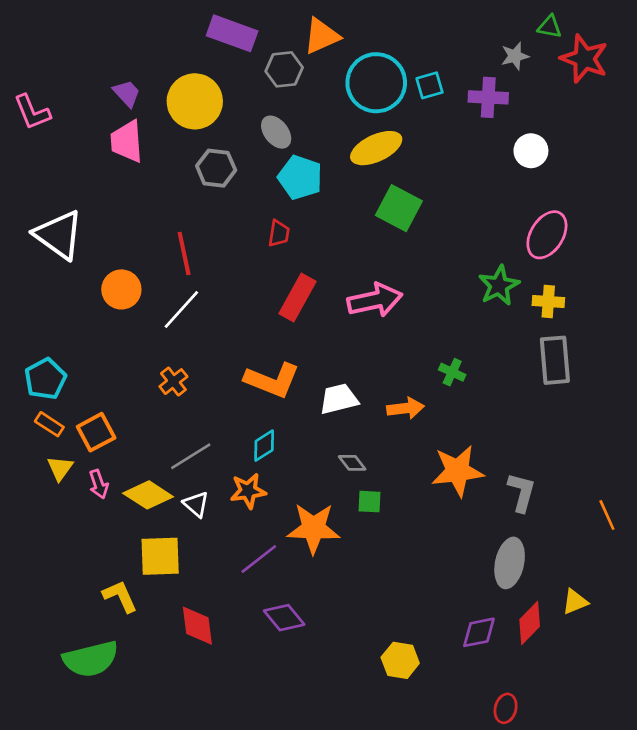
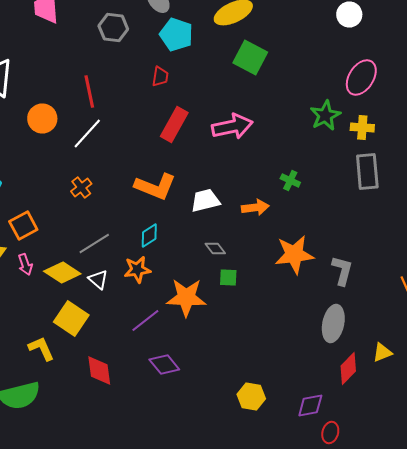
yellow square: (160, 556) -> (71, 318), turned 36
purple diamond: (479, 632) -> (310, 406), moved

